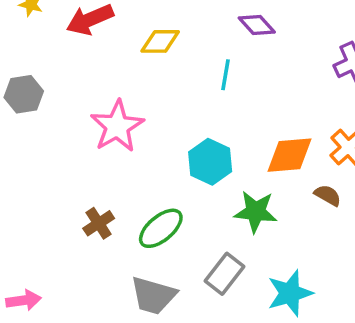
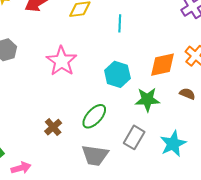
brown semicircle: (328, 195) -> (187, 94), moved
brown cross: (99, 223) -> (53, 127), moved

